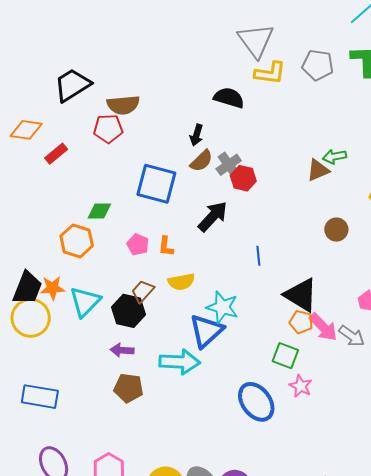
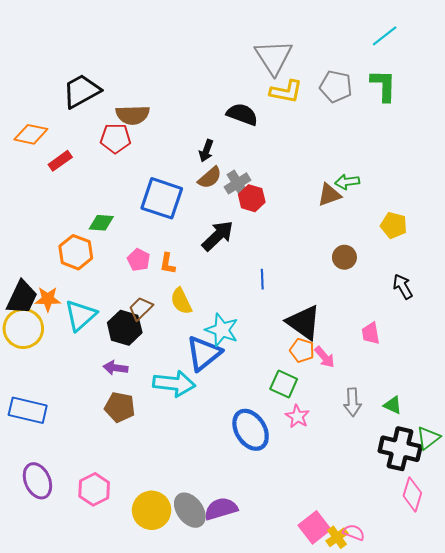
yellow semicircle: (181, 282) -> (181, 301), turned 72
pink arrow: (323, 327) -> (325, 357), size x0.7
gray arrow: (352, 336) -> (353, 402), moved, turned 48

